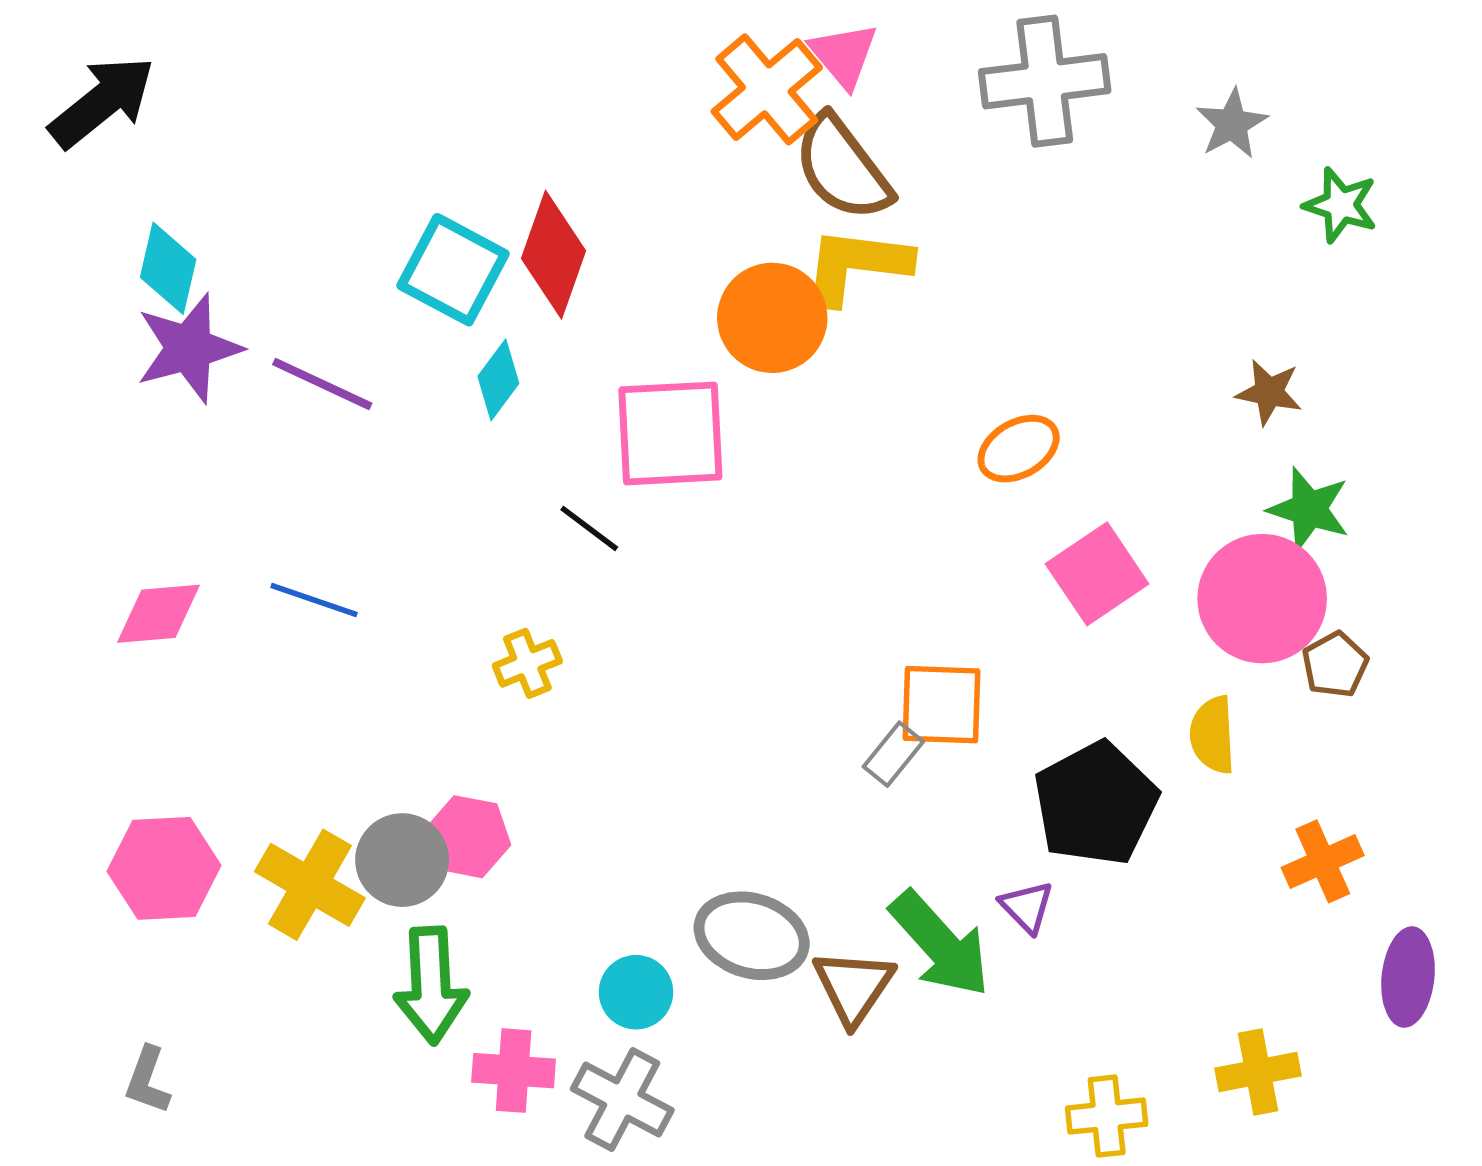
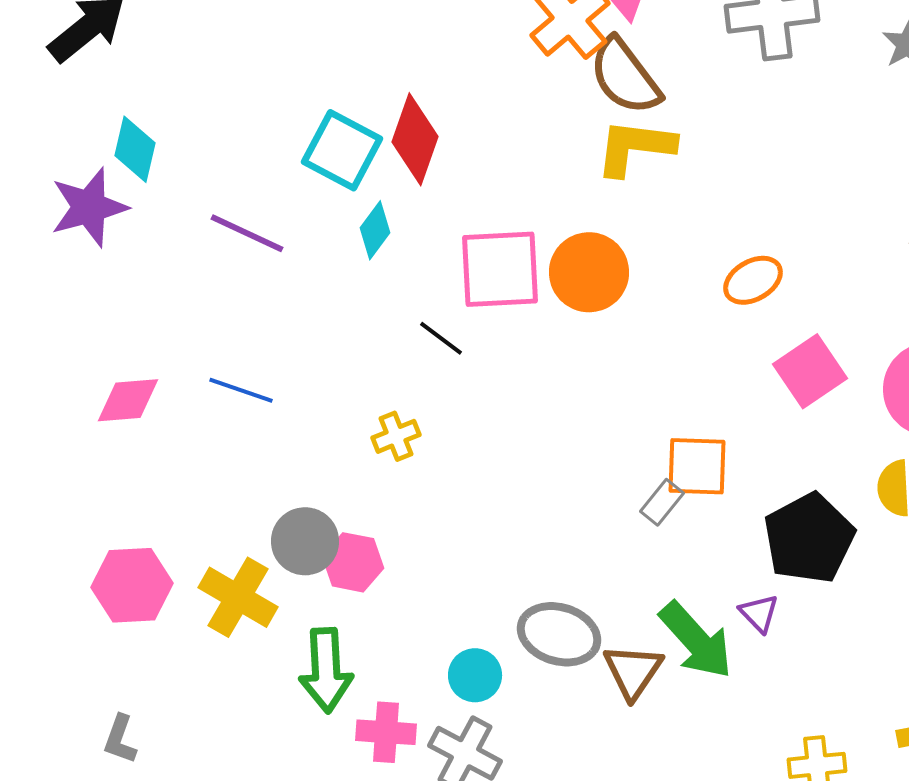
orange circle: (772, 318) -> (589, 272), moved
purple star: (189, 348) -> (89, 207), moved
gray circle: (402, 860) -> (305, 541), moved

